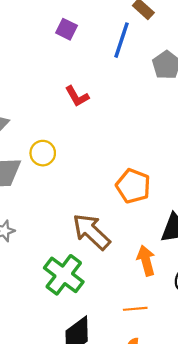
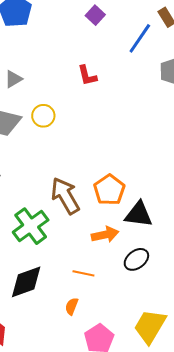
orange pentagon: (133, 186) -> (109, 190), moved
orange arrow: (146, 261) -> (105, 235), turned 76

